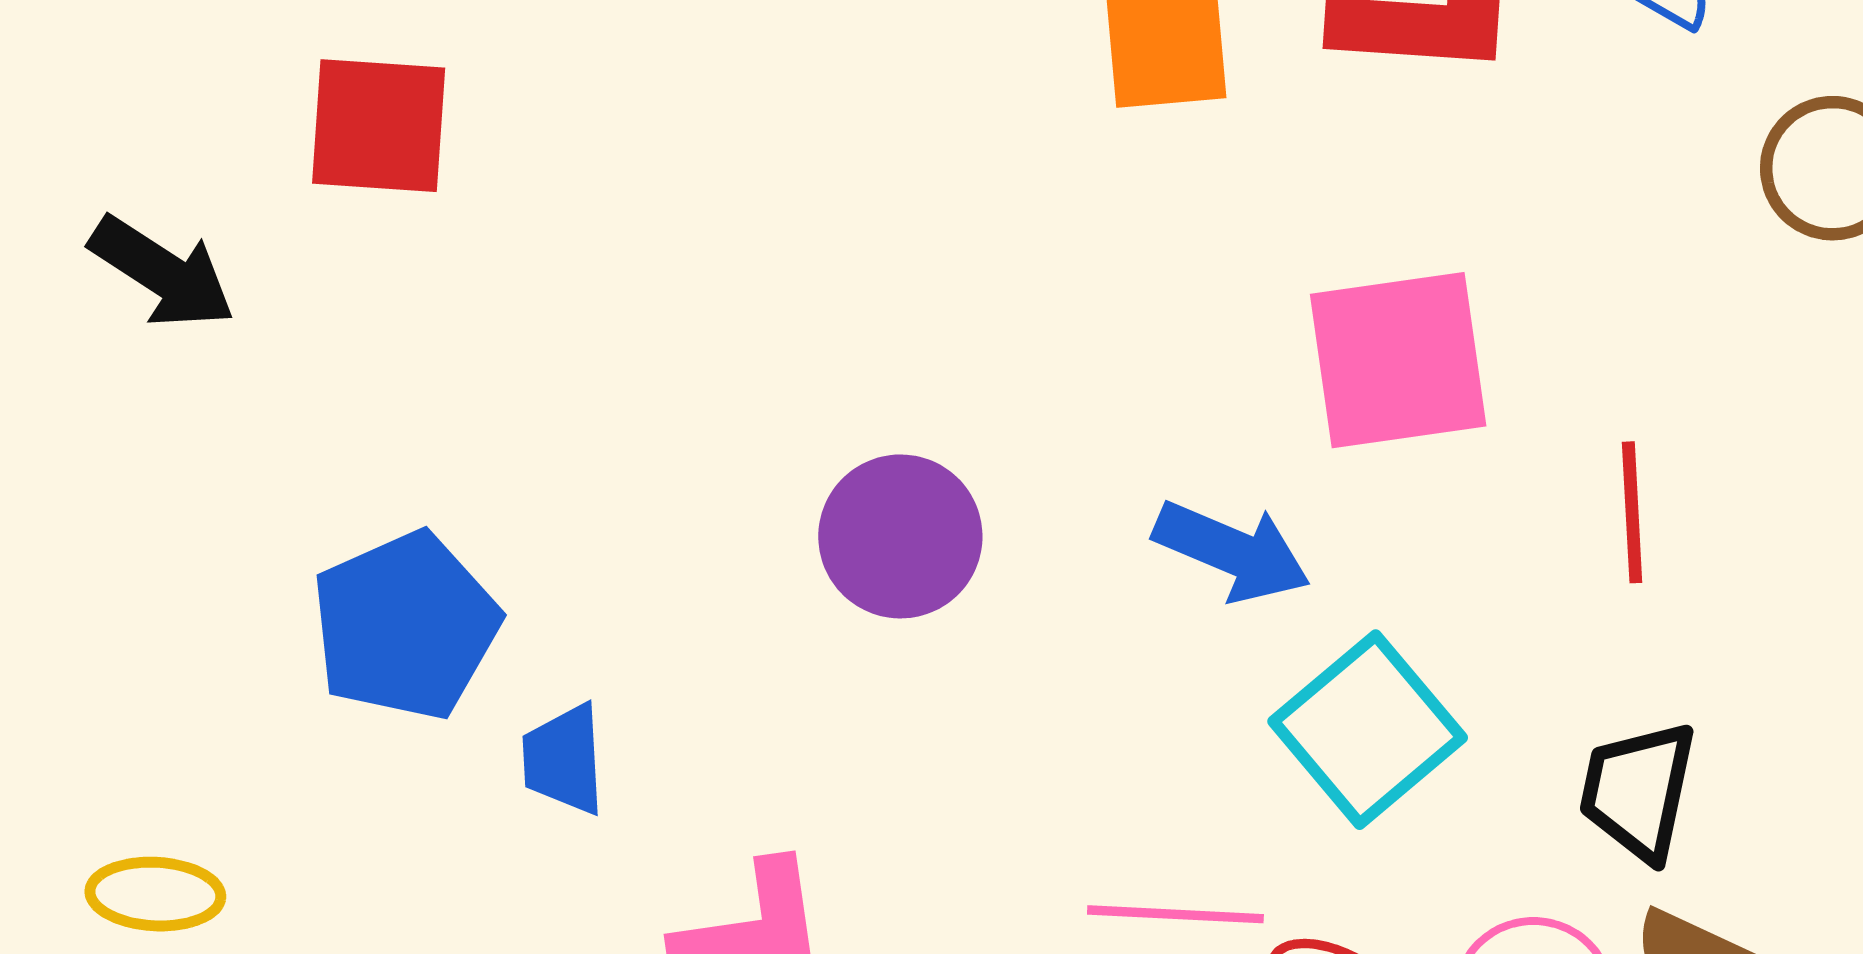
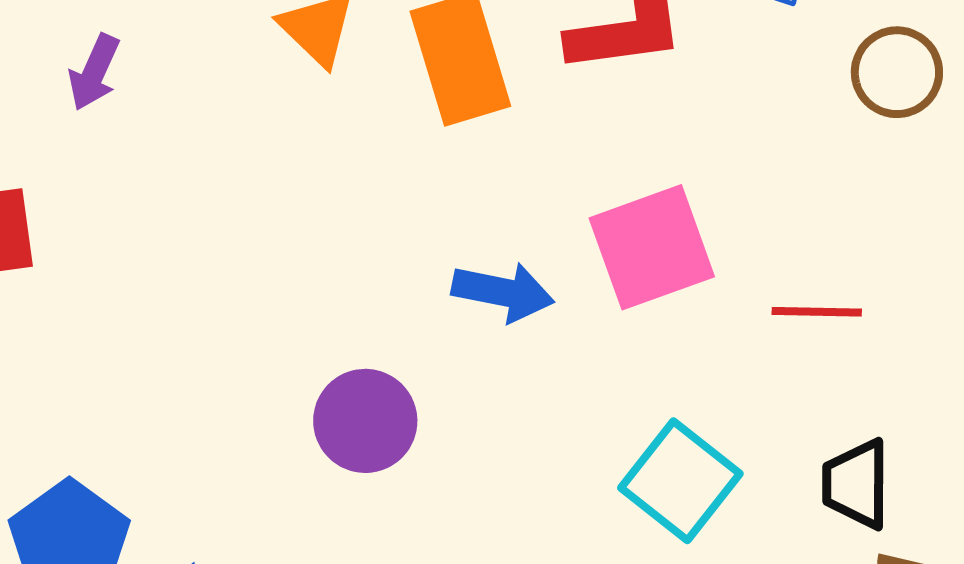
red line: (1632, 512) -> (817, 312), turned -74
blue arrow: (1232, 551) -> (503, 292), moved

